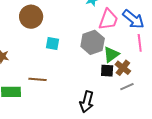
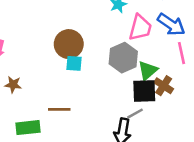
brown circle: (31, 17) -> (69, 44), moved
black square: (107, 71) -> (144, 91), size x1.5
gray line: (127, 87) -> (135, 114), moved

